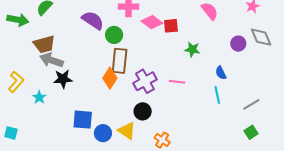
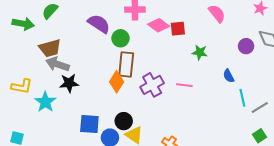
yellow L-shape: (16, 82) -> (22, 86), turned 60
cyan line: (217, 95) -> (242, 98), moved
cyan star: (39, 97) -> (45, 102), size x1.5
black circle: (143, 111) -> (124, 121), moved

